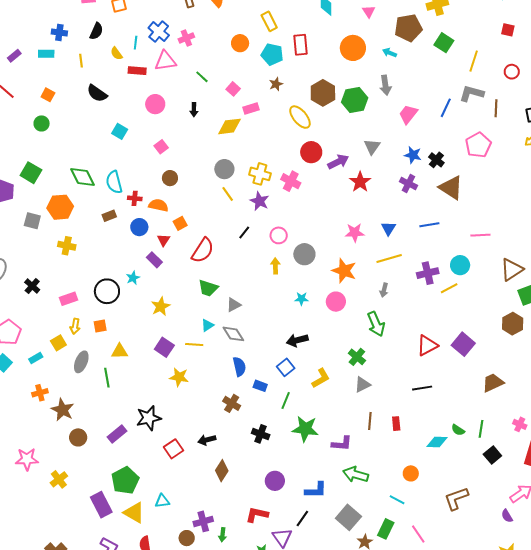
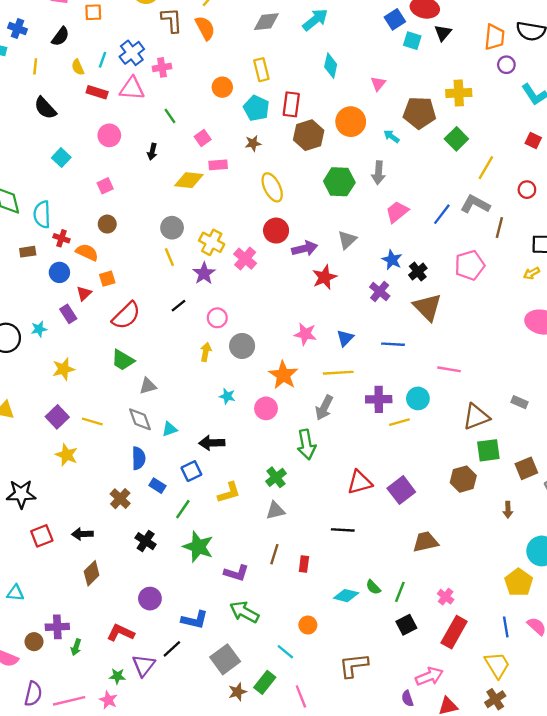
brown hexagon: (323, 93) -> (309, 135), moved
gray arrow: (384, 290) -> (324, 408), size x1.5
cyan triangle: (207, 325) -> (170, 429), moved

